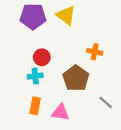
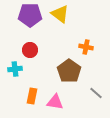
red circle: (42, 57) -> (30, 50), moved
cyan cross: (35, 76) -> (15, 69), moved

